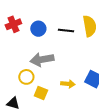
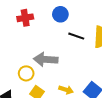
blue circle: (38, 29) -> (60, 14), moved

